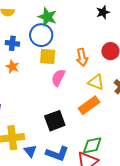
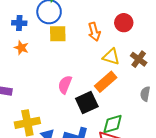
pink semicircle: (58, 78) -> (65, 85), moved
black square: (55, 121) -> (87, 103), moved

